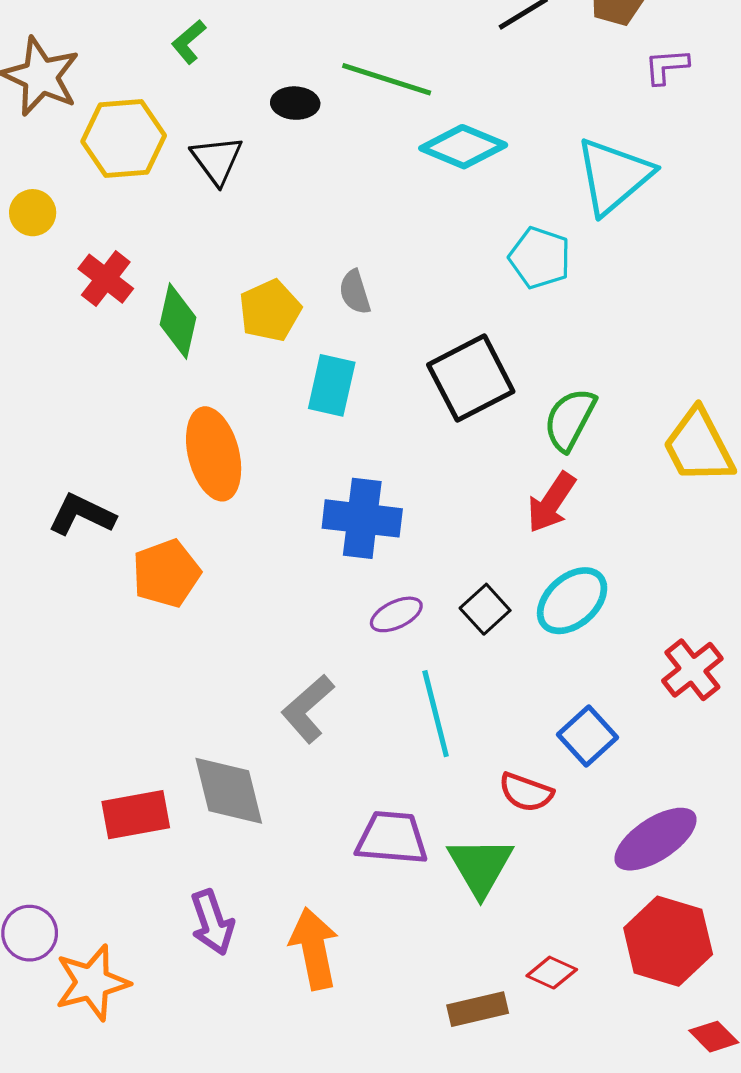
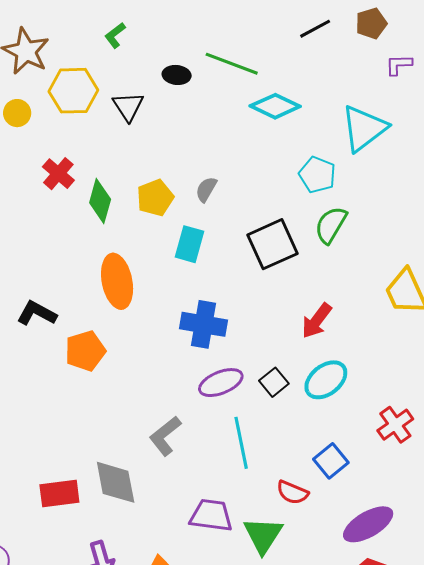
yellow circle: (33, 213) -> (17, 113), moved
gray semicircle: (355, 292) -> (206, 189), turned 44
green semicircle: (570, 419) -> (331, 225), moved
purple ellipse: (396, 614) -> (221, 383), size x1.4

